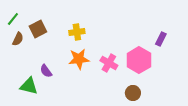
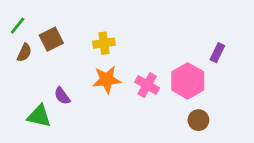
brown circle: (133, 93) -> (198, 120), moved

